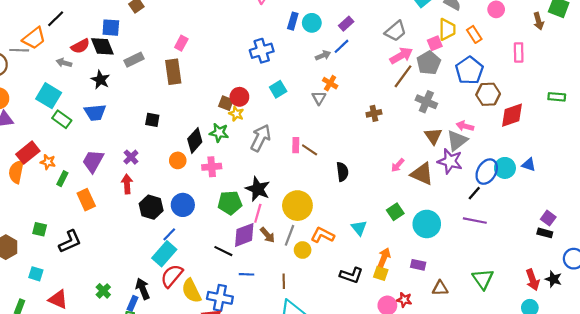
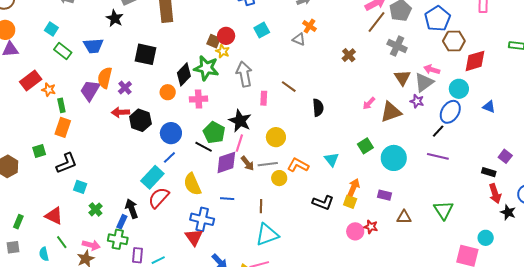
black star: (100, 80) -> (115, 18), moved
cyan square: (49, 96) -> (51, 29), size x0.6
gray triangle: (319, 98) -> (299, 39), turned -40
brown cross: (374, 113) -> (349, 55), turned -32
black square: (152, 120) -> (146, 54), size x1.6
green star: (219, 133) -> (206, 68), size x1.4
gray arrow: (261, 138) -> (244, 74), turned -40
pink rectangle: (296, 145) -> (264, 98), moved
purple star: (450, 161) -> (417, 101), size x0.6
cyan circle: (505, 168) -> (459, 89), moved
orange semicircle: (16, 172) -> (105, 78), moved
brown triangle: (422, 174) -> (391, 112), turned -45
green rectangle: (62, 179) -> (61, 105), turned -40
red arrow: (127, 184) -> (120, 112), turned -90
orange rectangle: (86, 200) -> (63, 127), moved, turned 42
green pentagon: (230, 203) -> (214, 133), turned 30
yellow circle: (297, 206) -> (276, 137), size x0.7
black hexagon: (151, 207) -> (140, 120), moved
green square: (40, 229) -> (39, 151), turned -32
black rectangle: (545, 233) -> (489, 172), moved
blue line: (169, 234) -> (169, 157), moved
gray line: (289, 235) -> (268, 164), turned 60
black line: (223, 251) -> (204, 147), moved
cyan square: (36, 274) -> (80, 187), moved
red arrow: (533, 280) -> (495, 194), moved
yellow semicircle: (191, 291) -> (192, 184), moved

